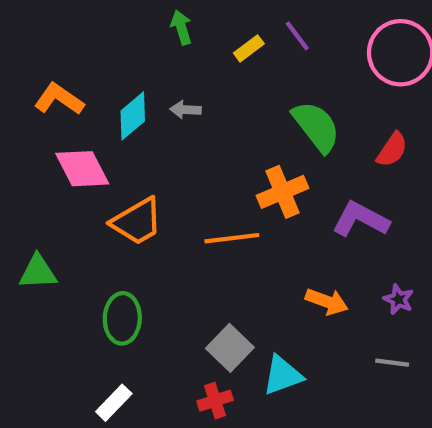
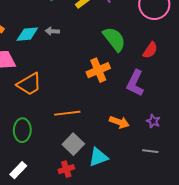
cyan diamond: (133, 116) -> (27, 34), turned 35
purple L-shape: (361, 219) -> (135, 83), turned -92
orange line: (232, 238) -> (67, 113), moved

